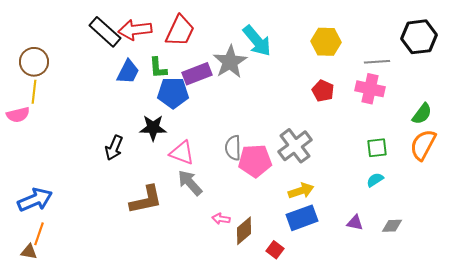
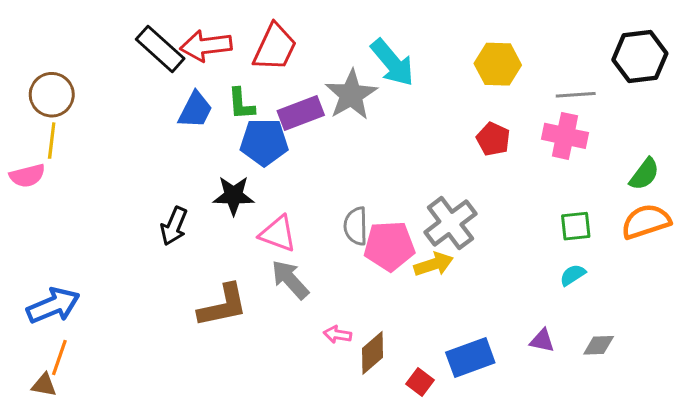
orange semicircle: (423, 145) -> (646, 221), turned 44
yellow arrow: (301, 191) -> (434, 264), moved
blue rectangle: (302, 218) -> (470, 357), moved

